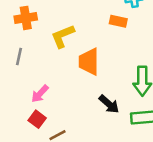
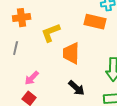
orange rectangle: (118, 21) -> (95, 22), size x1.5
black arrow: (109, 104) -> (76, 88), moved

